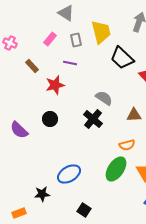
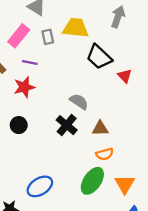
yellow trapezoid: (101, 32) -> (76, 28), turned -70
pink rectangle: (50, 39) -> (19, 36), size x1.5
purple line: (70, 63) -> (30, 63), moved
brown triangle: (134, 115) -> (100, 128), moved

